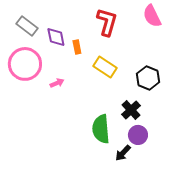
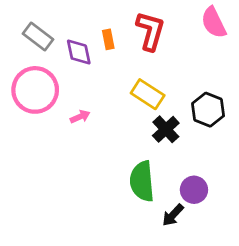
orange rectangle: (77, 47) -> (108, 39), moved
black cross: (131, 110) -> (166, 129), moved

